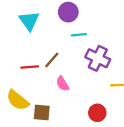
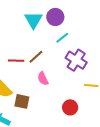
cyan triangle: (29, 21) -> (33, 20), moved
cyan line: (79, 35) -> (62, 38), turned -40

